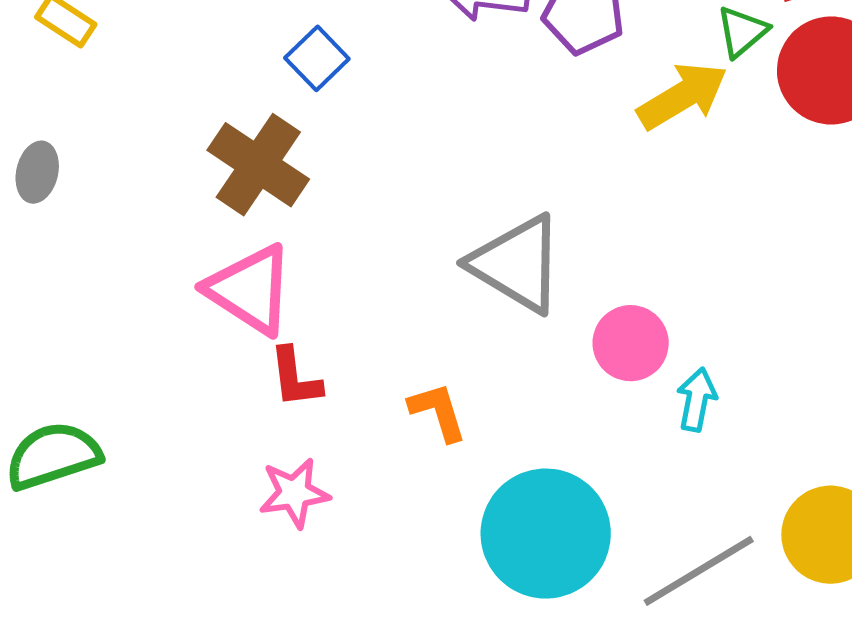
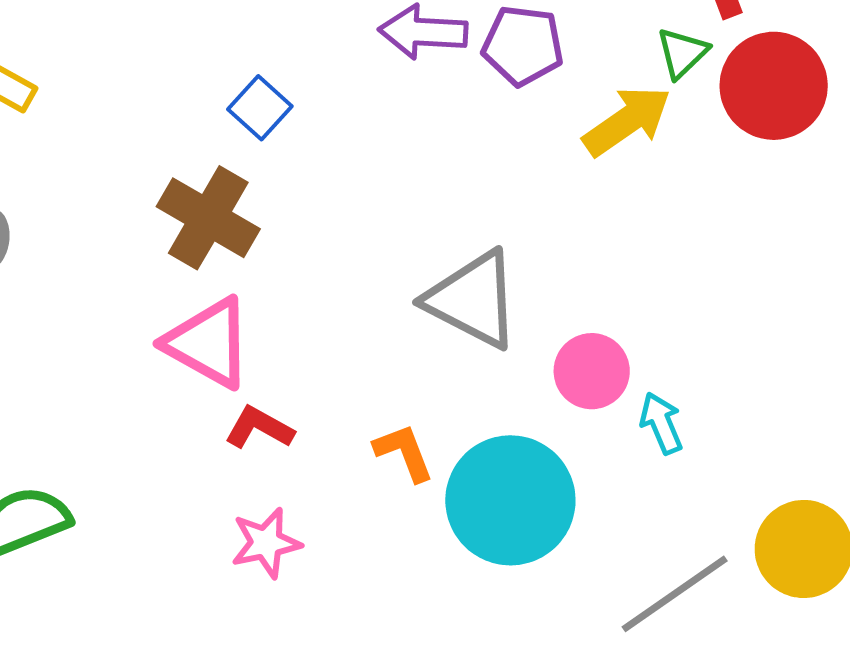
red L-shape: (295, 378) -> (259, 428), turned 130
cyan arrow: (697, 400) -> (661, 423), turned -30
cyan circle: (546, 534) -> (510, 500), moved

